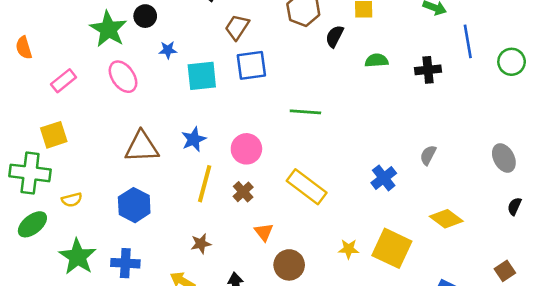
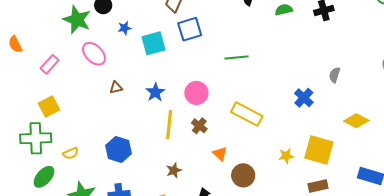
brown triangle: (142, 147) -> (116, 88), moved, size x0.5

